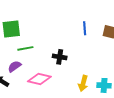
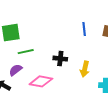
yellow arrow: (83, 83) -> (85, 69), moved

